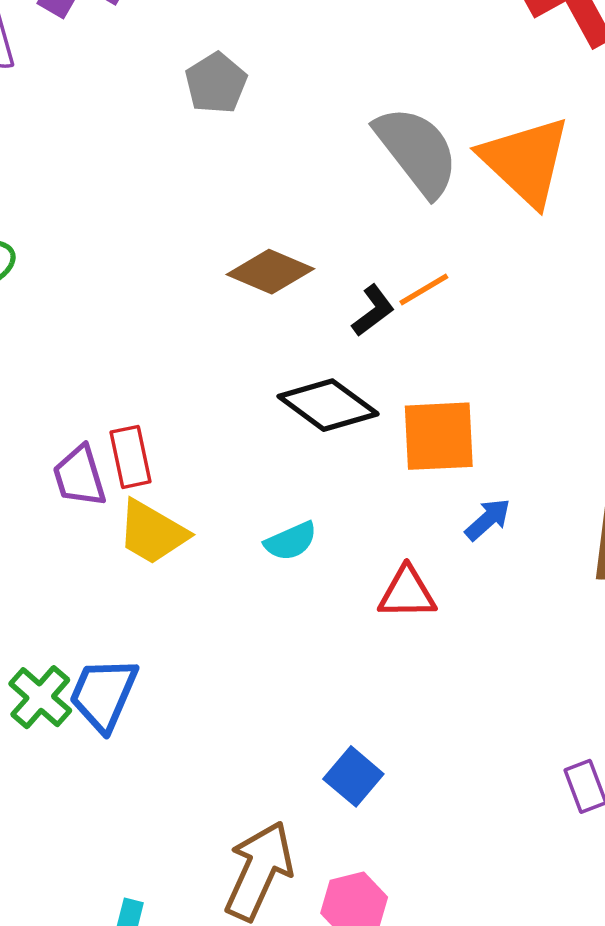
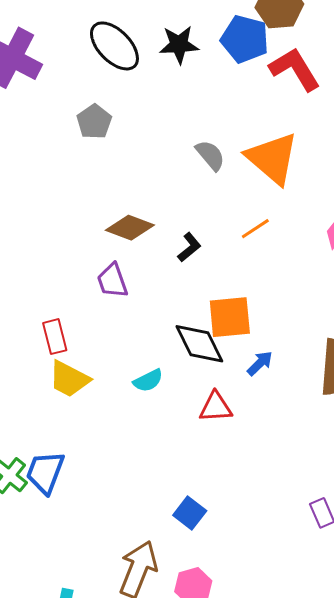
gray semicircle: (417, 151) -> (210, 155), size x0.6
orange line: (424, 290) -> (255, 229), moved
black diamond: (328, 405) -> (199, 344), moved, turned 30
purple trapezoid: (80, 476) -> (112, 281), moved

